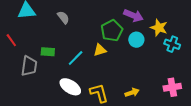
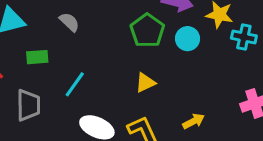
yellow triangle: (100, 50) -> (145, 83), moved
green rectangle: (48, 52) -> (37, 57), moved
cyan line: (76, 58) -> (75, 84), moved

